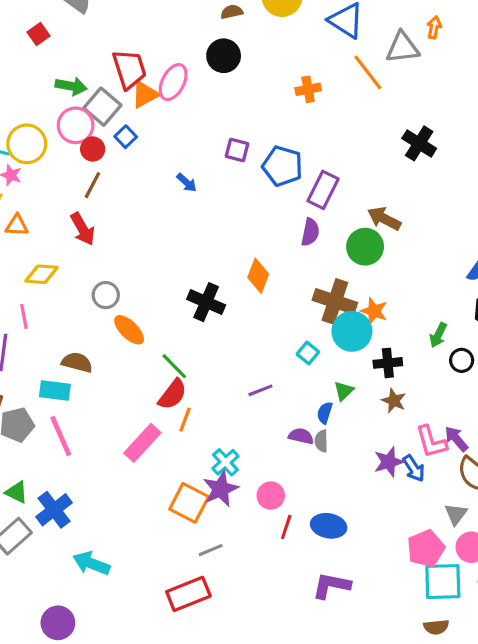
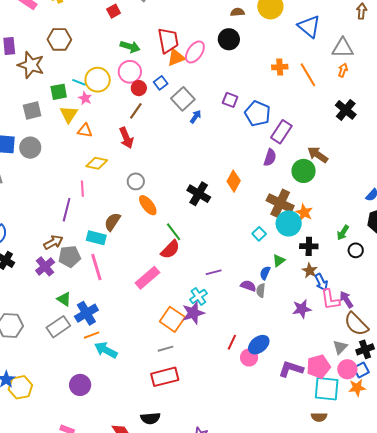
orange arrow: (434, 27) -> (343, 70), moved
orange line: (368, 72) -> (308, 75), moved
gray square: (102, 107) -> (183, 99), moved
blue arrow: (187, 183) -> (196, 117), turned -104
brown semicircle: (77, 362) -> (112, 222), turned -78
purple line: (260, 390) -> (214, 272), moved
orange line: (185, 420) -> (92, 335), moved, turned 42
blue arrow: (414, 468) -> (321, 282), moved
pink circle: (271, 496) -> (249, 358), moved
blue ellipse: (329, 526) -> (259, 345), turned -55
gray line: (211, 550) -> (165, 349), moved
purple L-shape: (331, 585) -> (291, 369), moved

